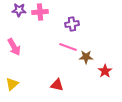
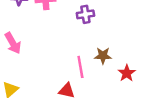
pink line: (68, 47) -> (80, 67), moved, turned 60

